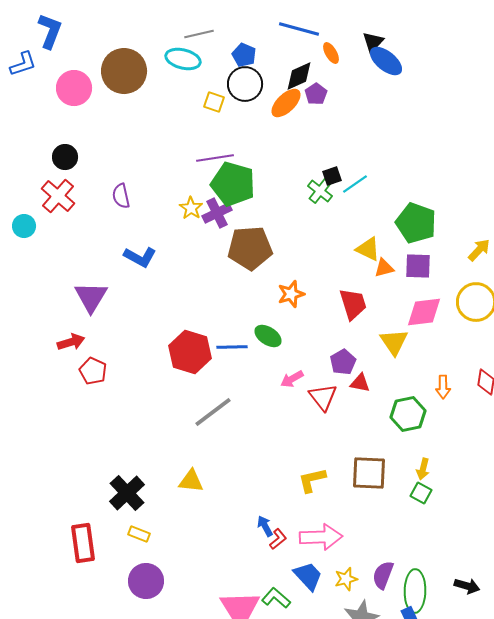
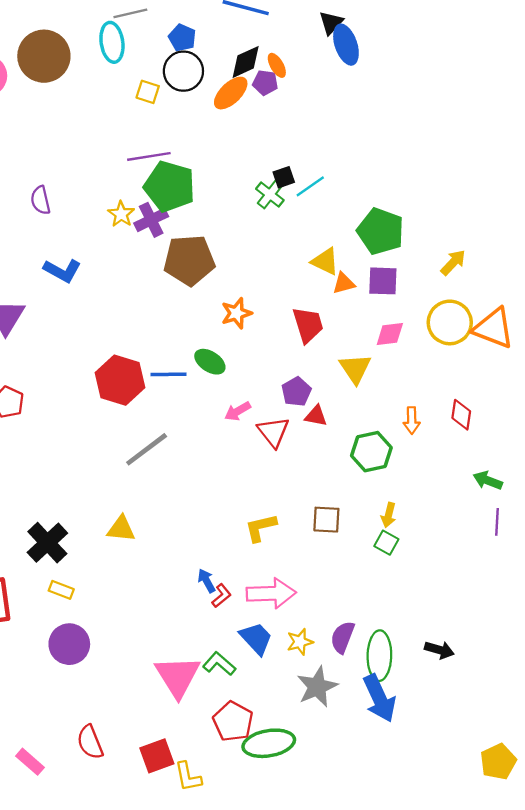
orange ellipse: (331, 53) -> (277, 65), moved
cyan ellipse: (183, 59) -> (112, 42), turned 68
blue ellipse: (386, 61) -> (346, 45), turned 32
purple pentagon: (316, 94) -> (265, 83), turned -30
pink diamond: (424, 312) -> (390, 334), size x0.7
brown square: (369, 473) -> (326, 520), size x0.7

